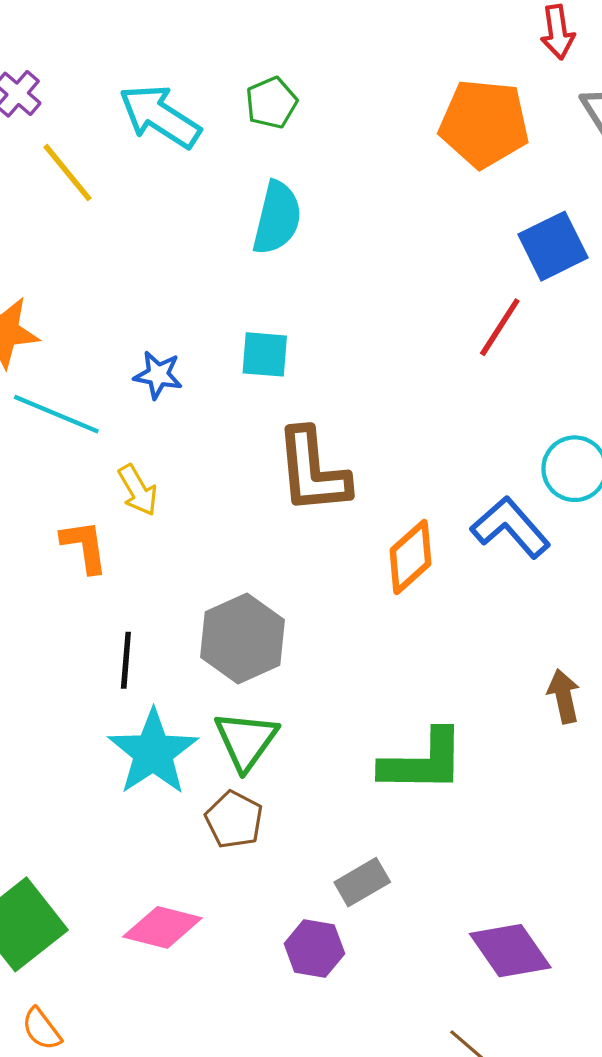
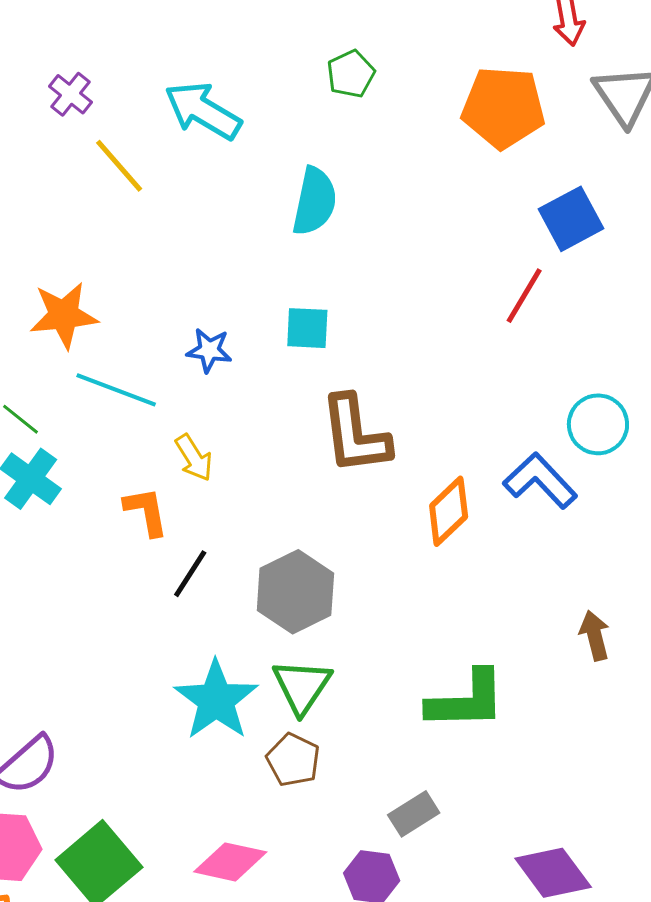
green pentagon: (271, 103) -> (351, 74), moved
black line: (126, 660) -> (190, 574), moved, turned 30

